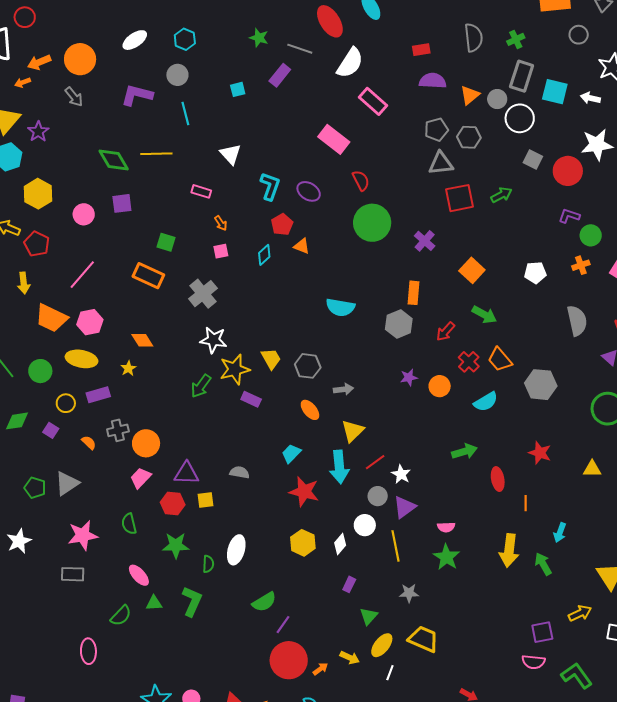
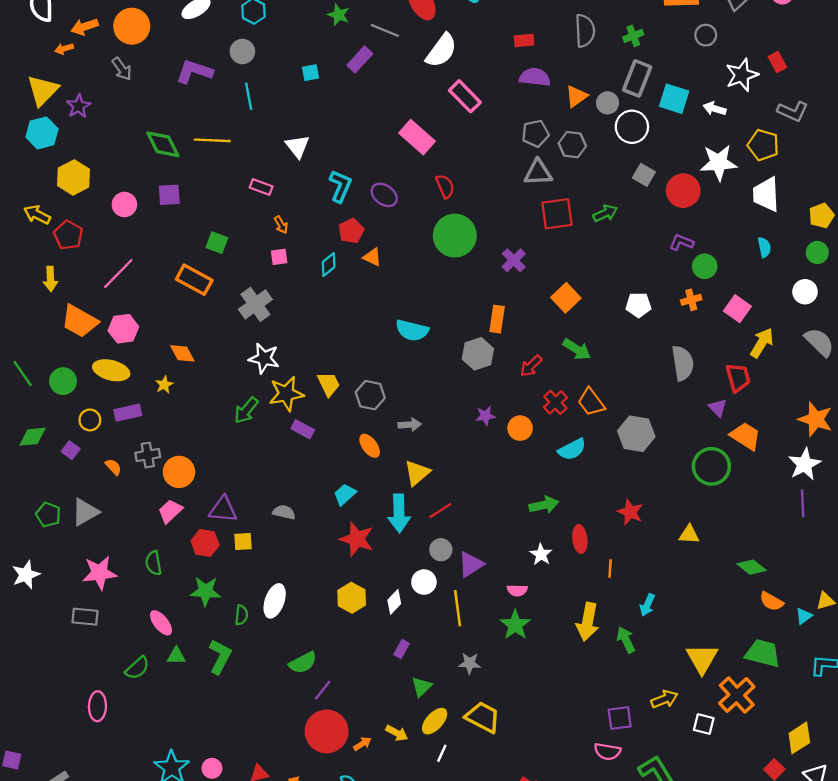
white star: (401, 474) -> (541, 554), moved

